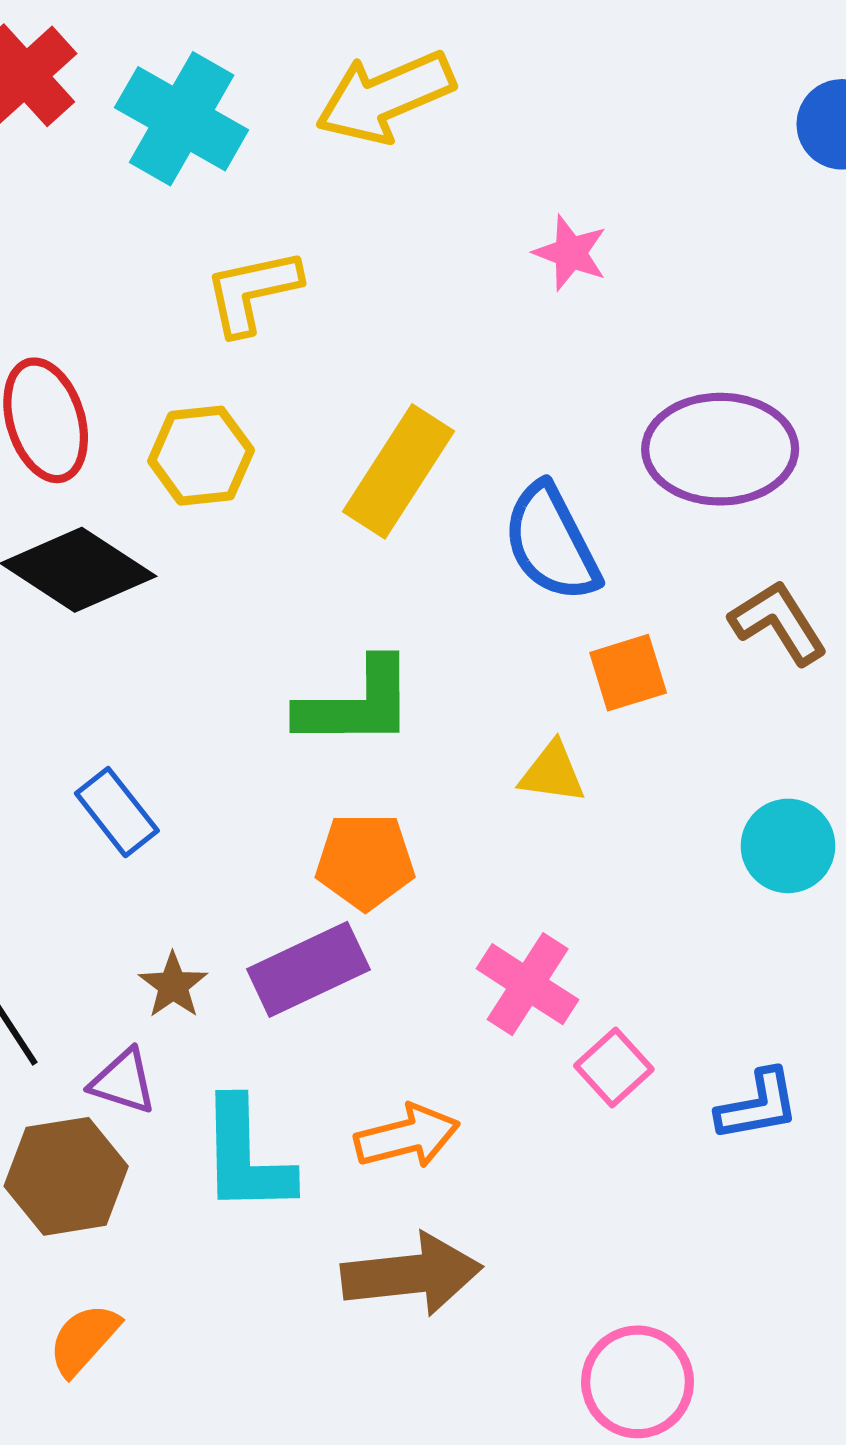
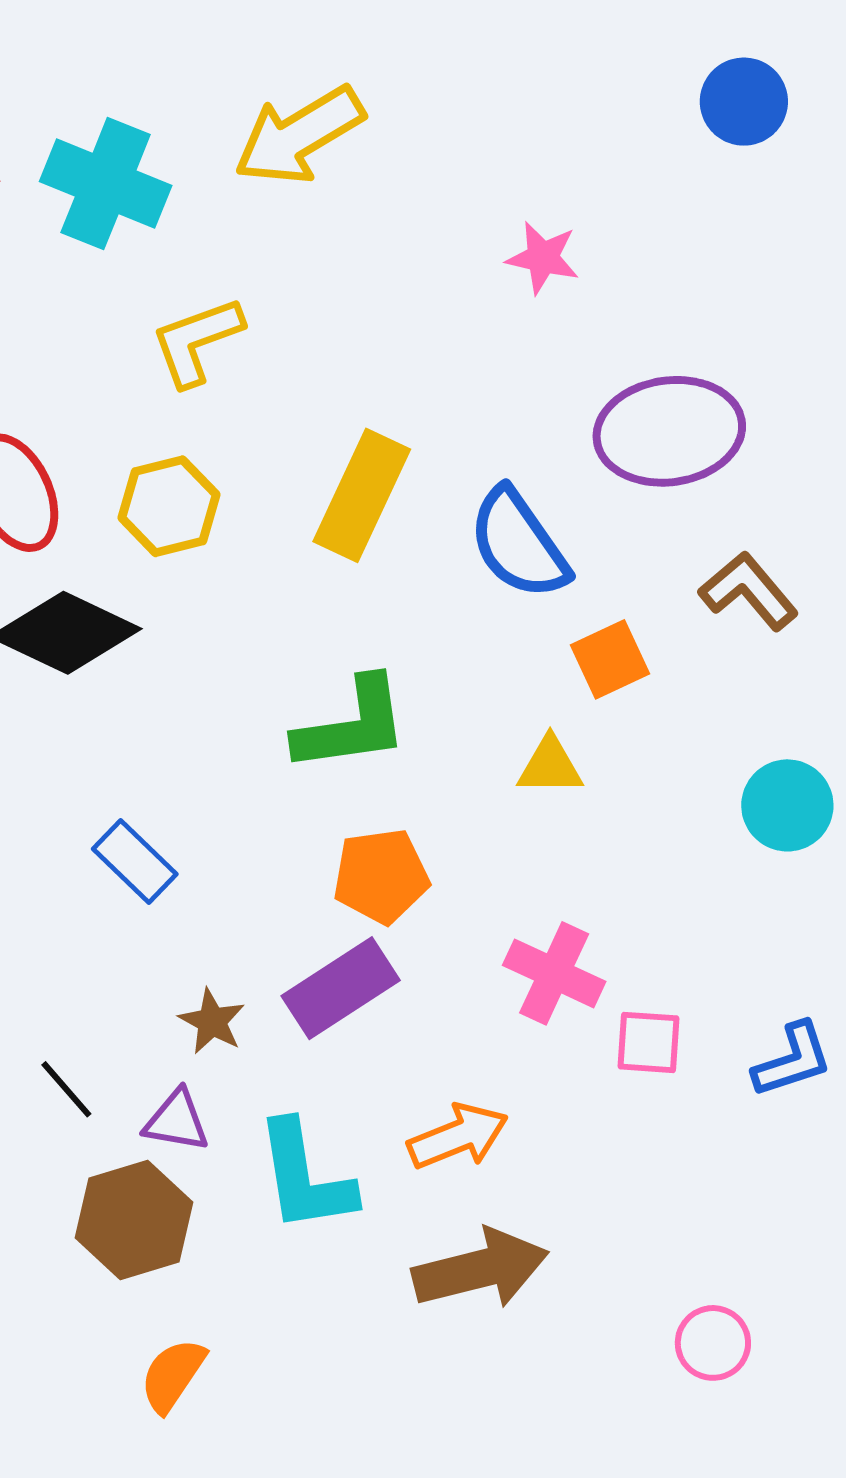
pink star: (571, 253) -> (543, 258), moved
pink square: (614, 1067) -> (649, 1042), turned -36
pink circle: (638, 1382) -> (713, 1343), size x0.7

